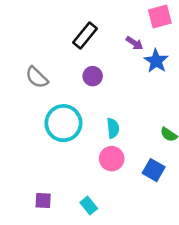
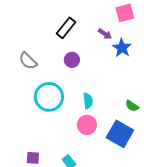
blue square: (154, 170) -> (120, 134), size x1.5

